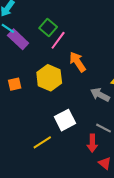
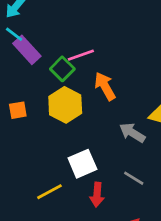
green square: (48, 28) -> (62, 69), moved
pink line: (58, 40) -> (81, 55), turned 30
red arrow: (92, 143) -> (97, 195), moved

